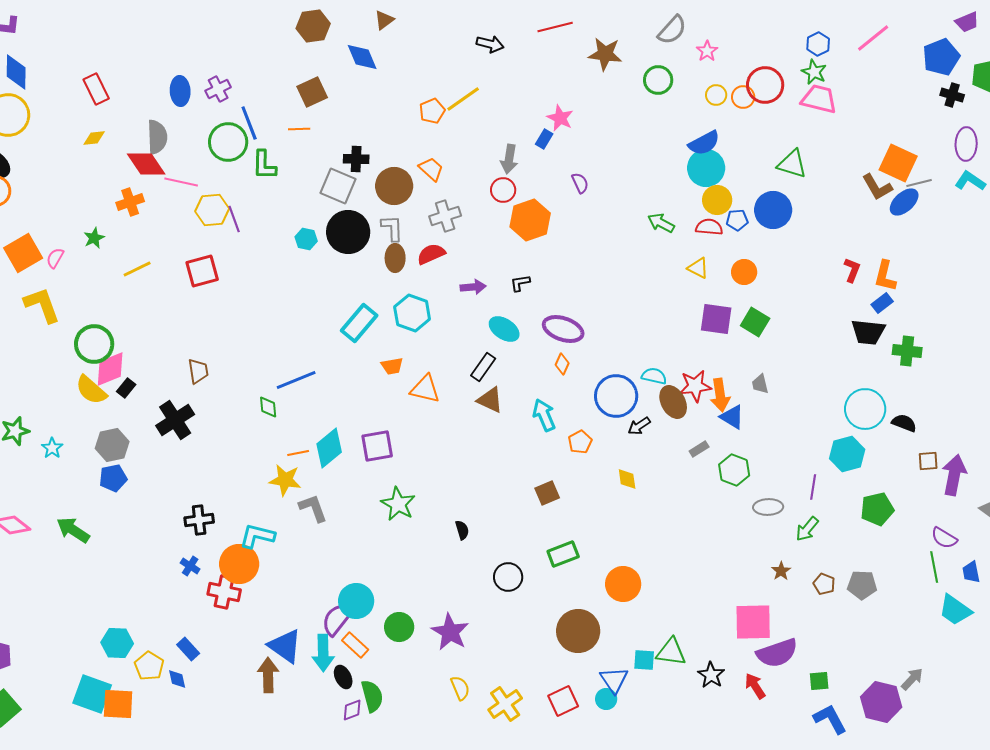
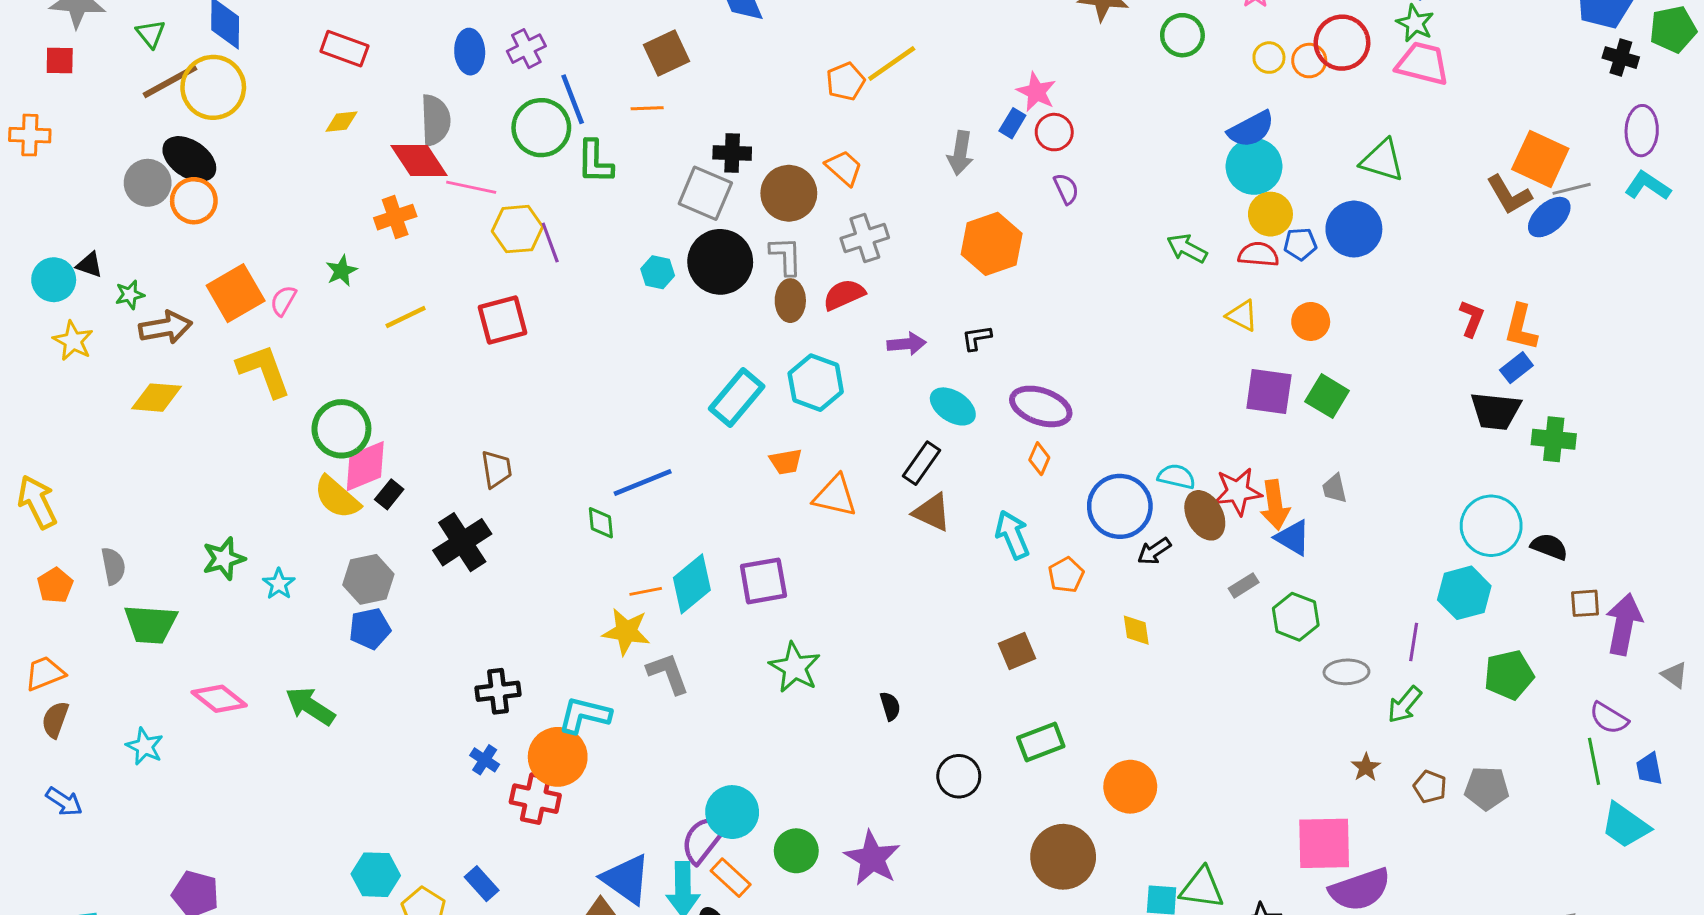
red rectangle: (96, 89) -> (344, 49), turned -44
red circle: (503, 190) -> (1054, 132), moved

